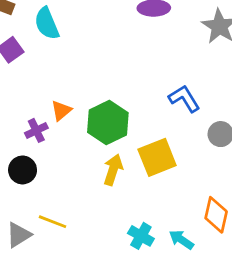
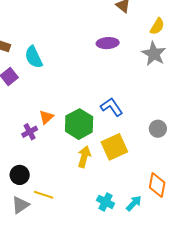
blue L-shape: (184, 99) -> (112, 107), moved
black circle: (23, 170) -> (20, 175), moved
cyan arrow: (181, 240) -> (134, 203), turned 102

